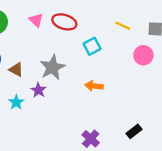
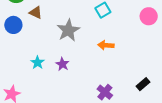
brown triangle: (16, 70) -> (36, 12), moved
purple star: (38, 90) -> (62, 64), moved

